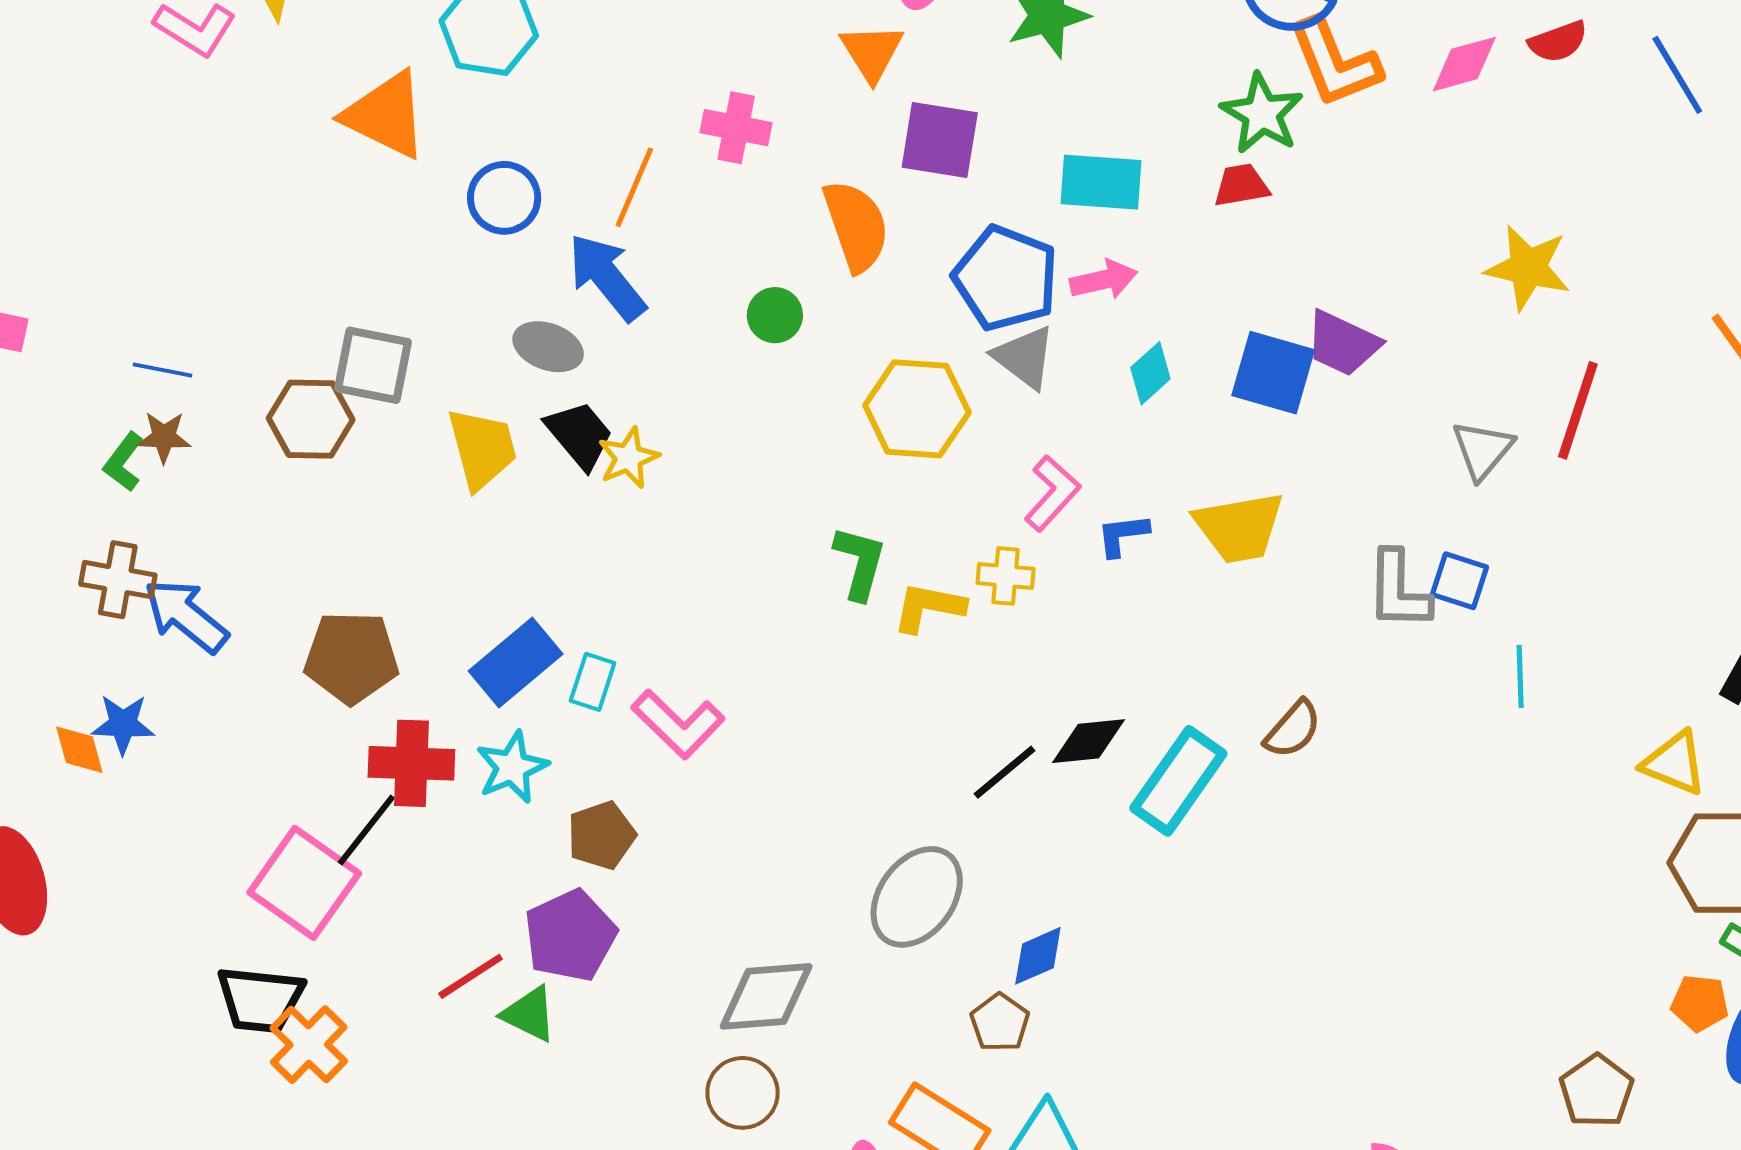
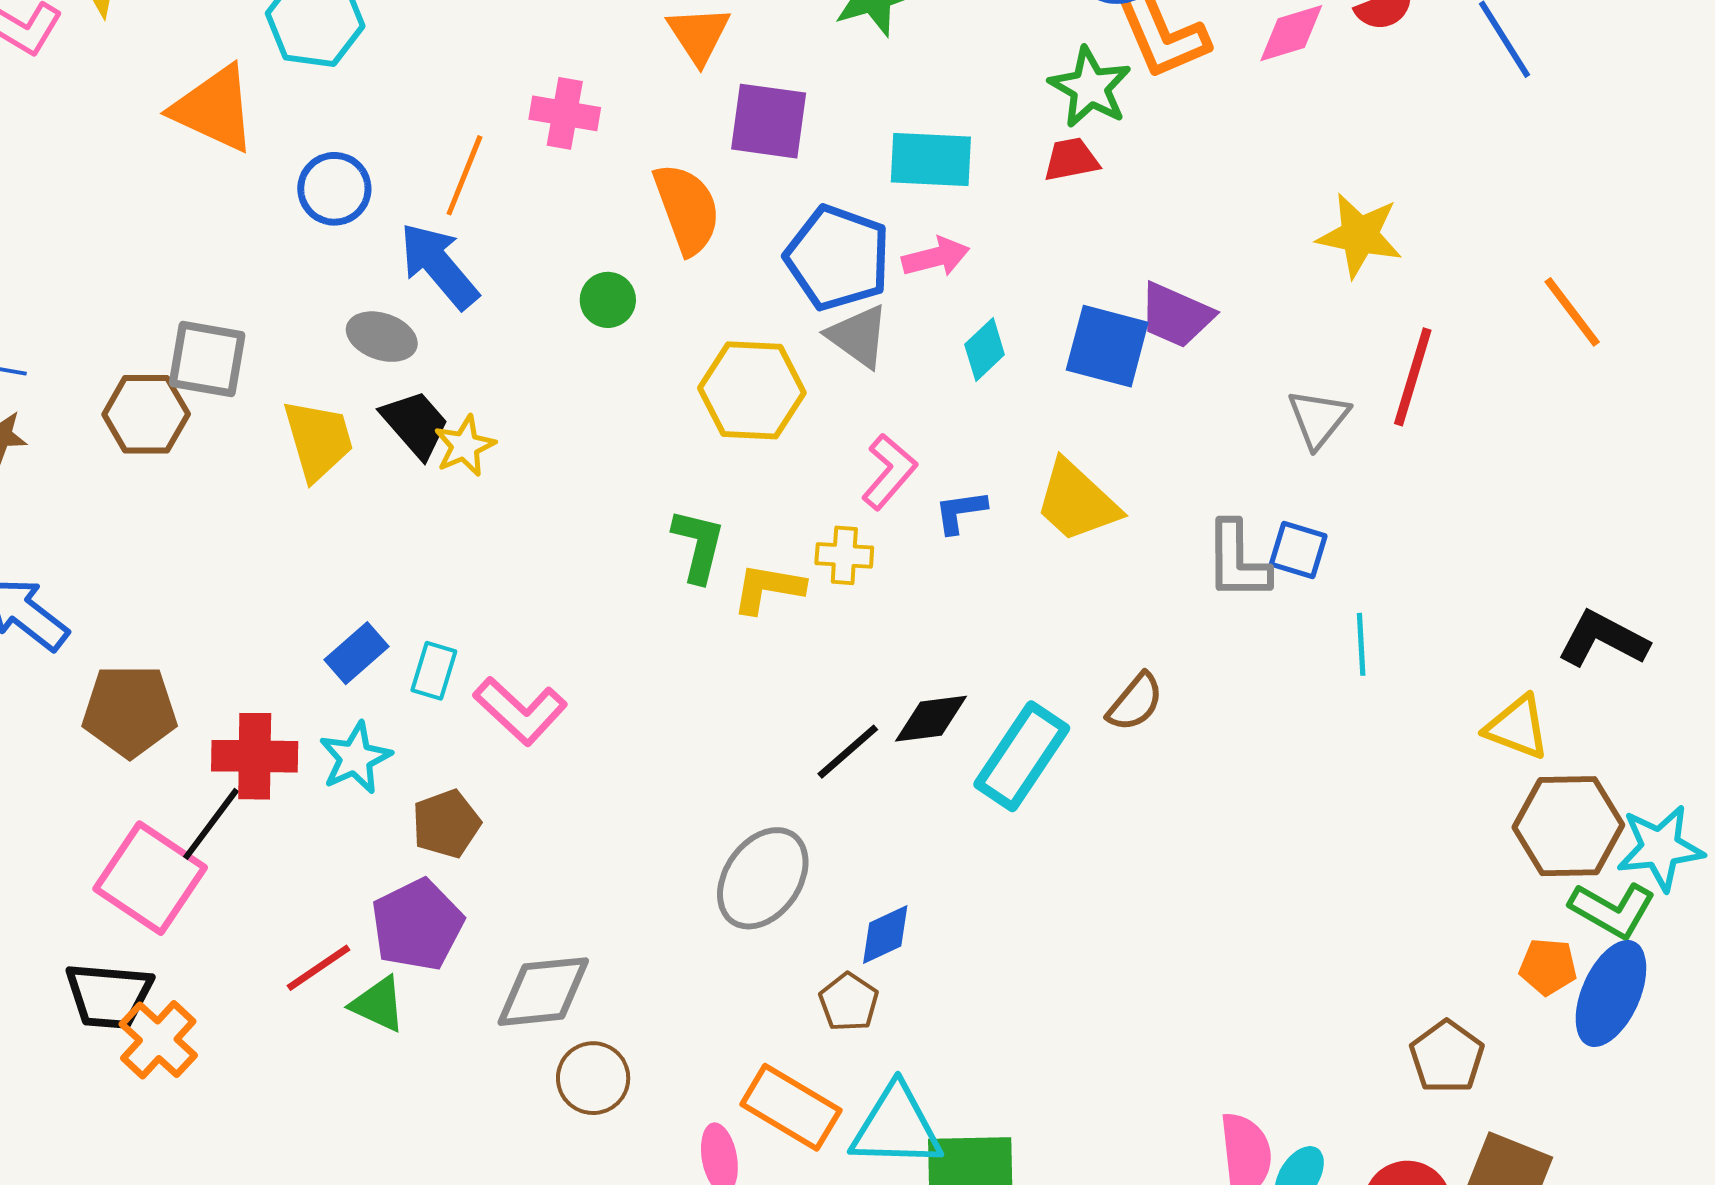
yellow trapezoid: (1239, 527) -> (1077, 501), turned 54
brown pentagon: (351, 658) -> (130, 711), moved
blue rectangle: (516, 663) -> (357, 653), size x0.7
gray diamond: (766, 996) -> (543, 992), moved

